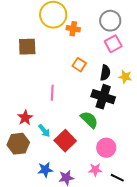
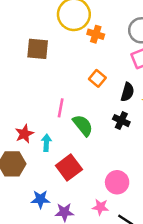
black cross: (103, 97) -> (121, 121), size x0.6
green semicircle: (89, 120) -> (83, 125), moved
cyan arrow: (44, 131) -> (46, 143), moved, turned -144

